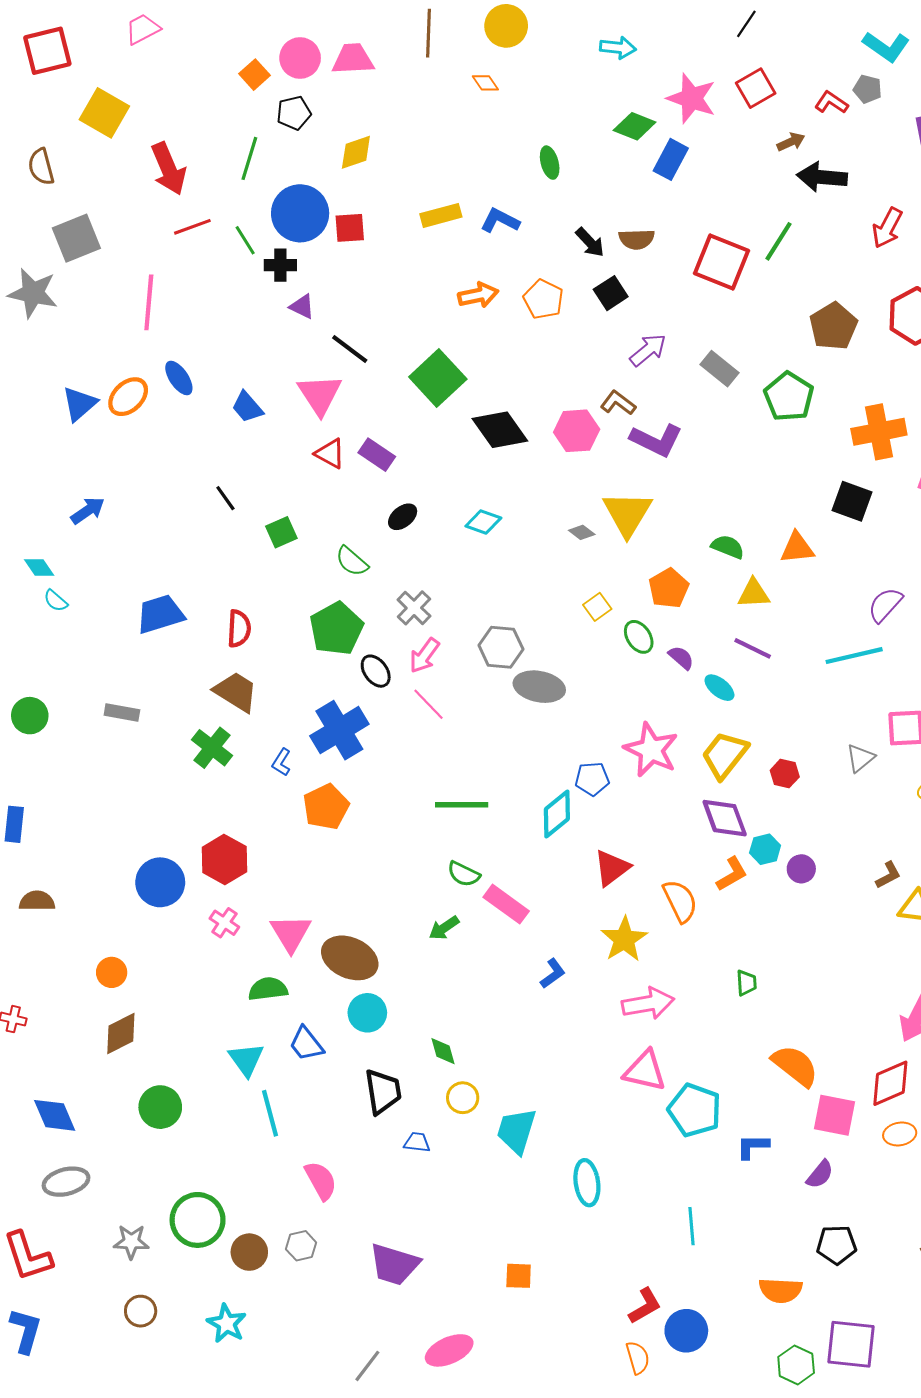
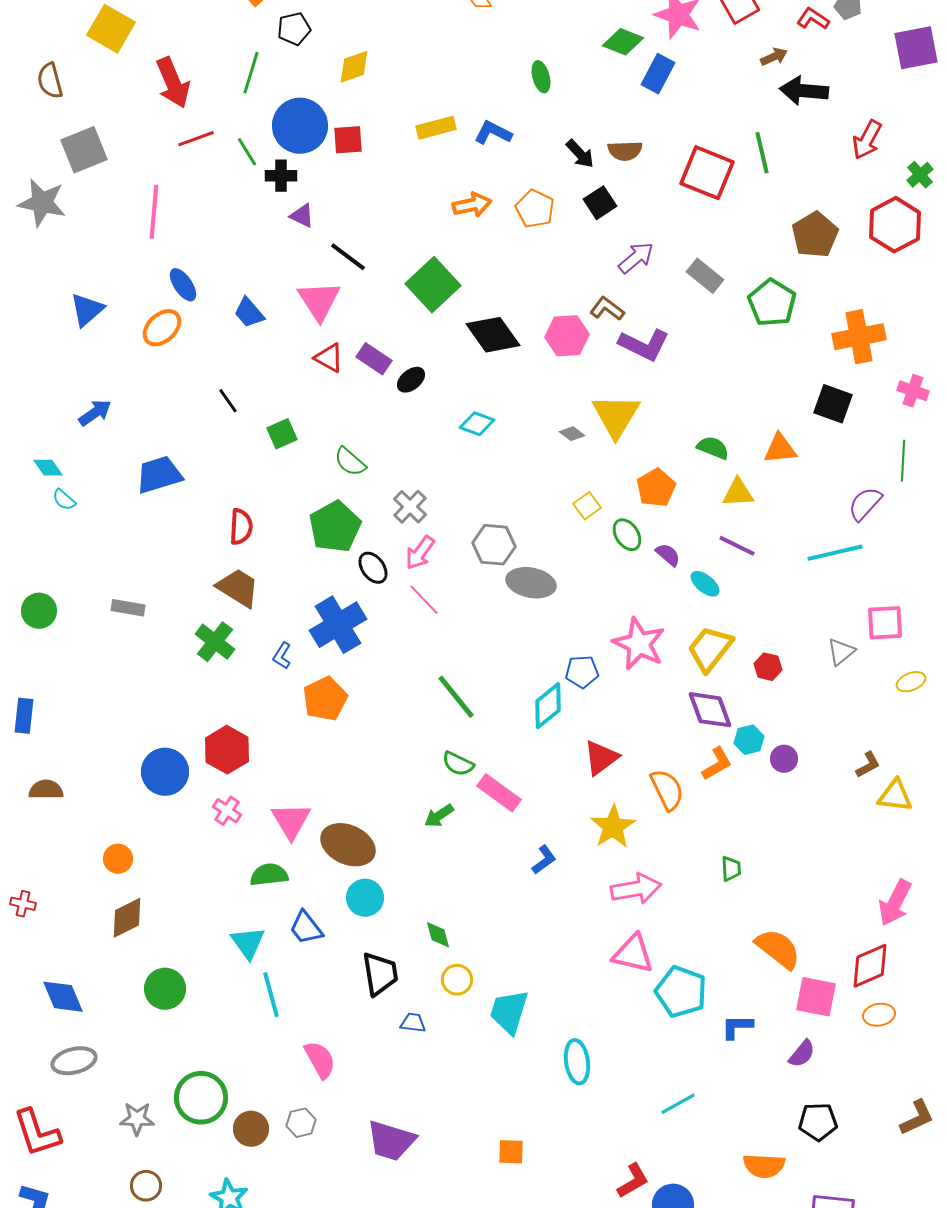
green line: (778, 241) -> (762, 153), turned -45
orange ellipse: (128, 397) -> (162, 328), moved
black ellipse: (403, 517) -> (411, 380), moved
blue trapezoid: (160, 614) -> (159, 475), moved
green line: (462, 805) -> (456, 697), turned 51
cyan line: (692, 1226) -> (678, 1104), turned 66

